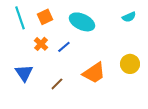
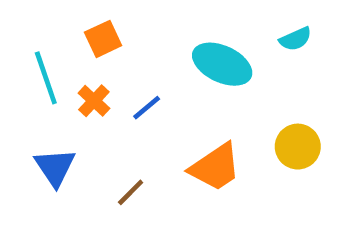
cyan line: (20, 18) -> (46, 78), moved
cyan ellipse: (82, 22) -> (222, 64), moved

